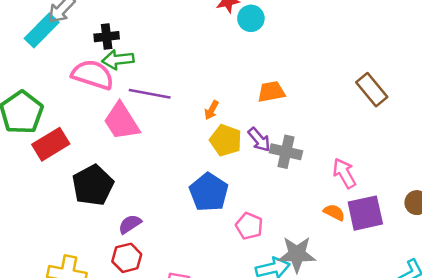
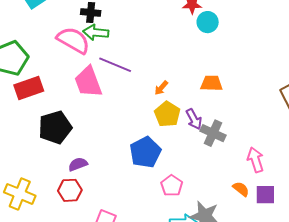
purple square: (365, 213) -> (265, 195), size x0.7

